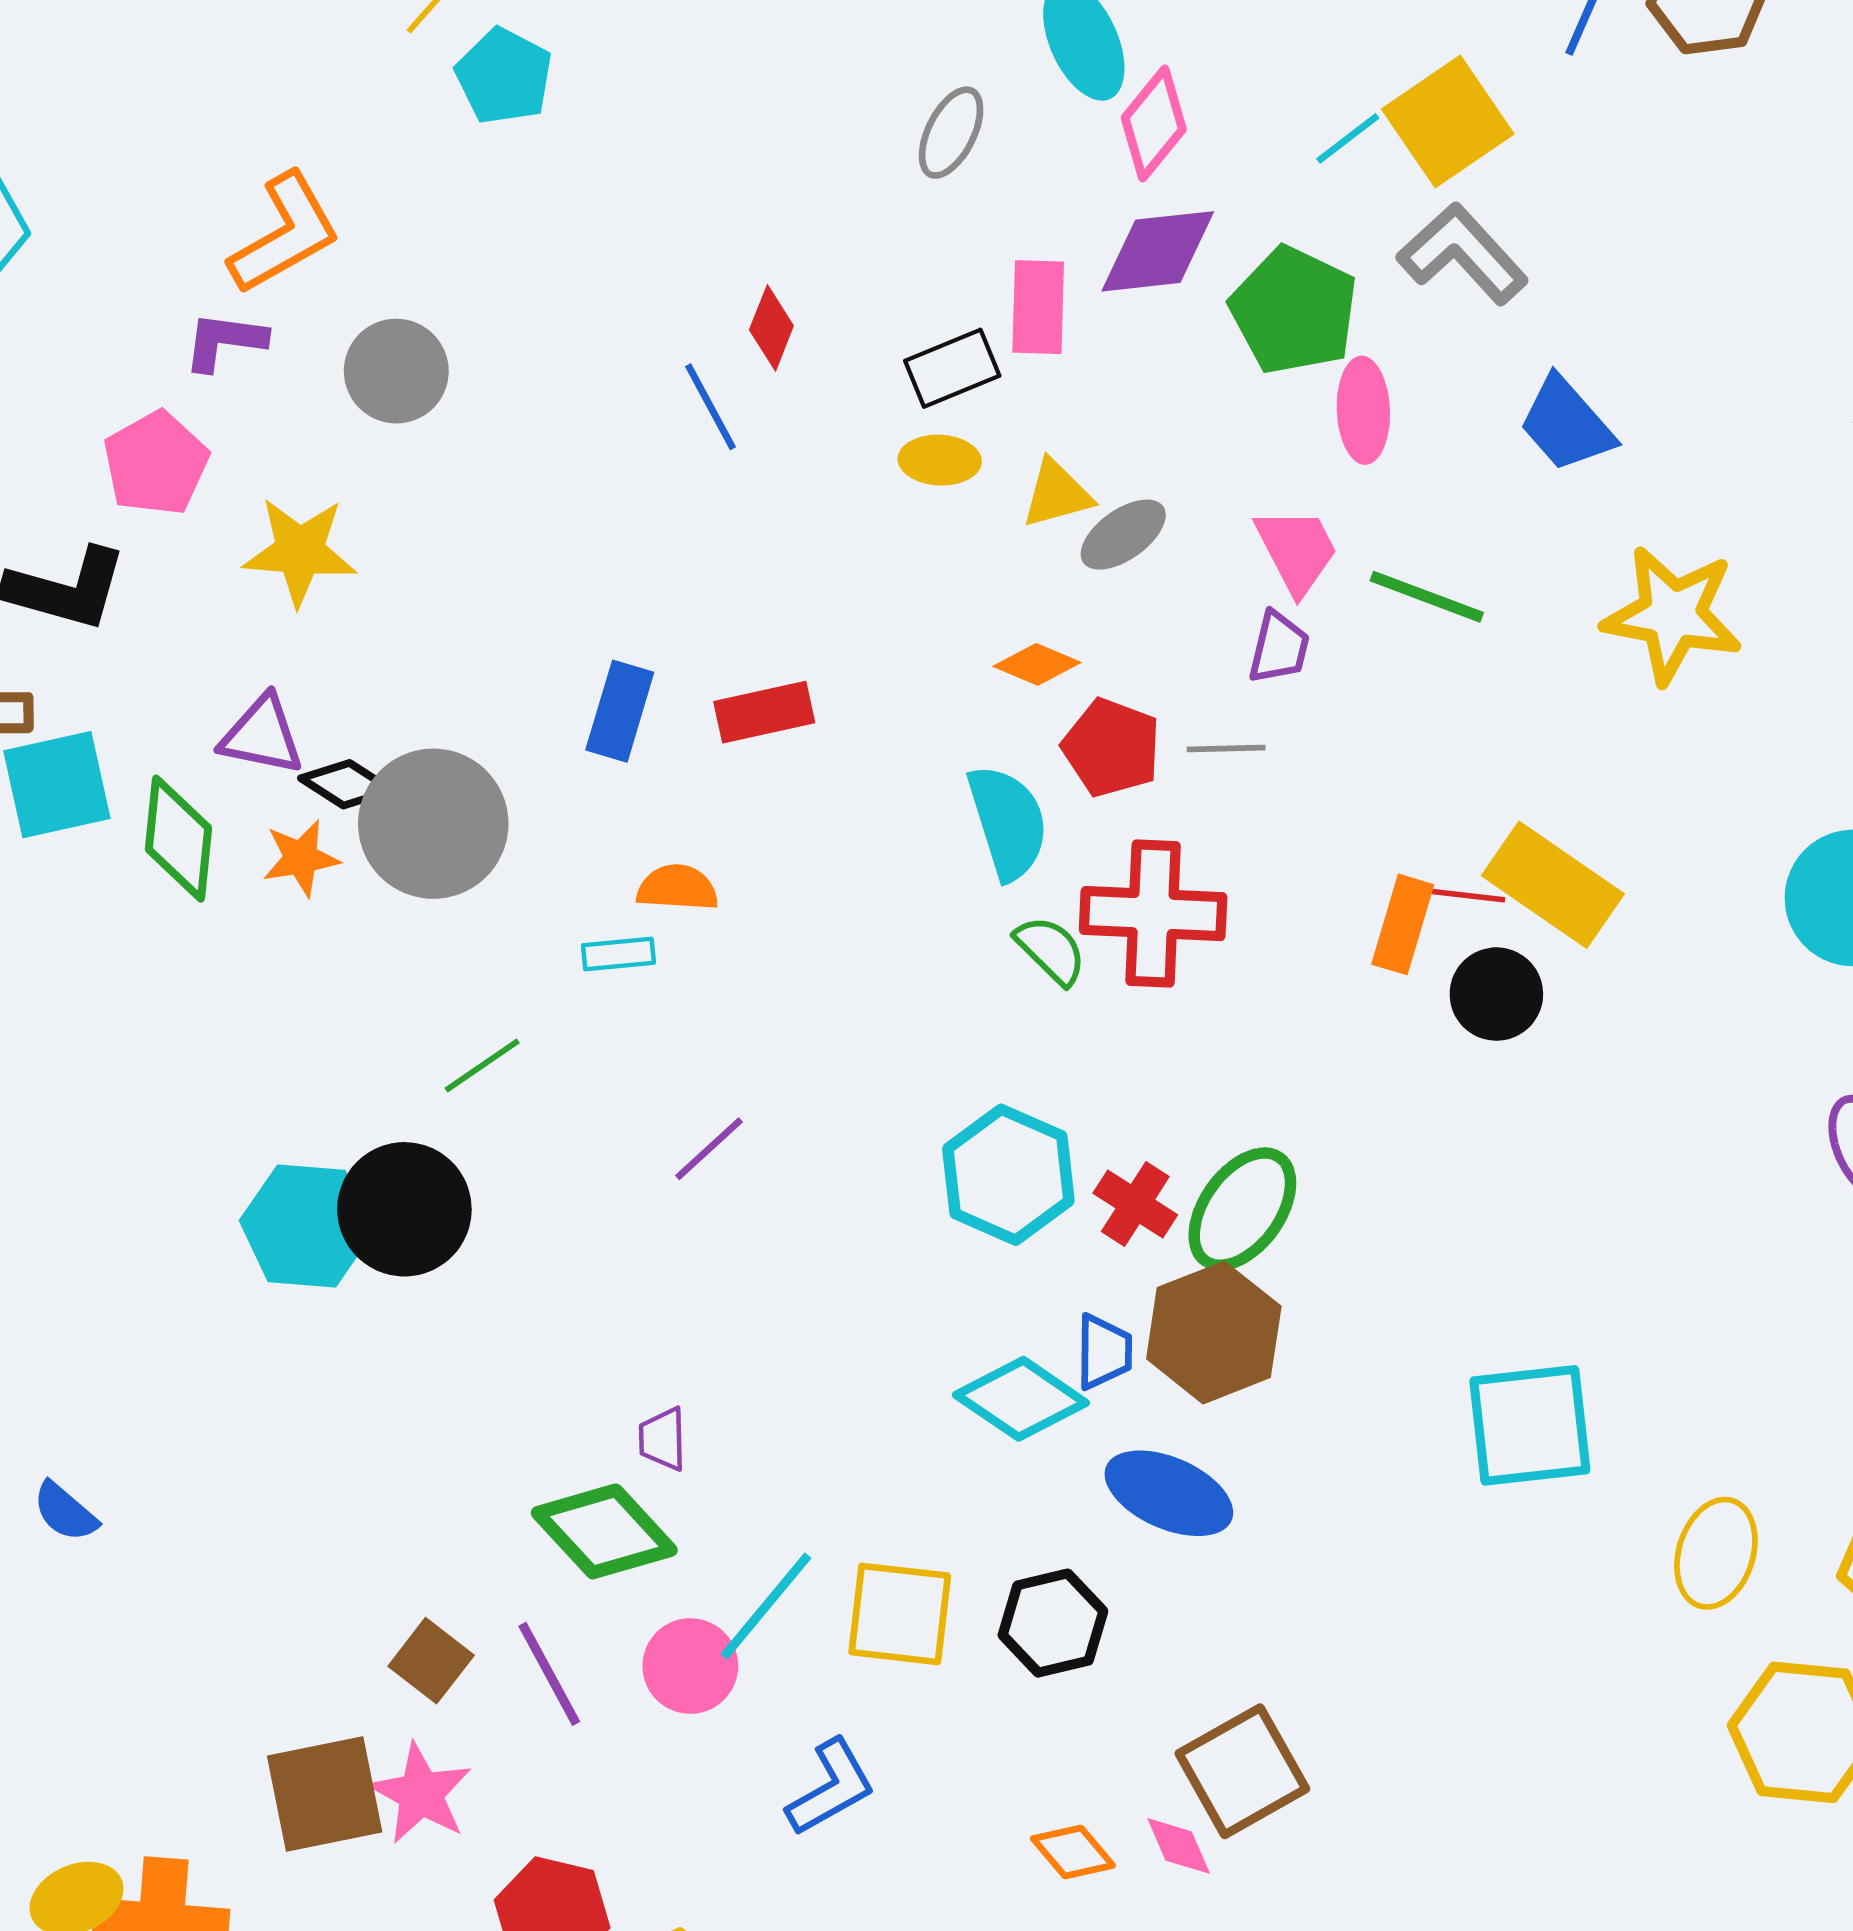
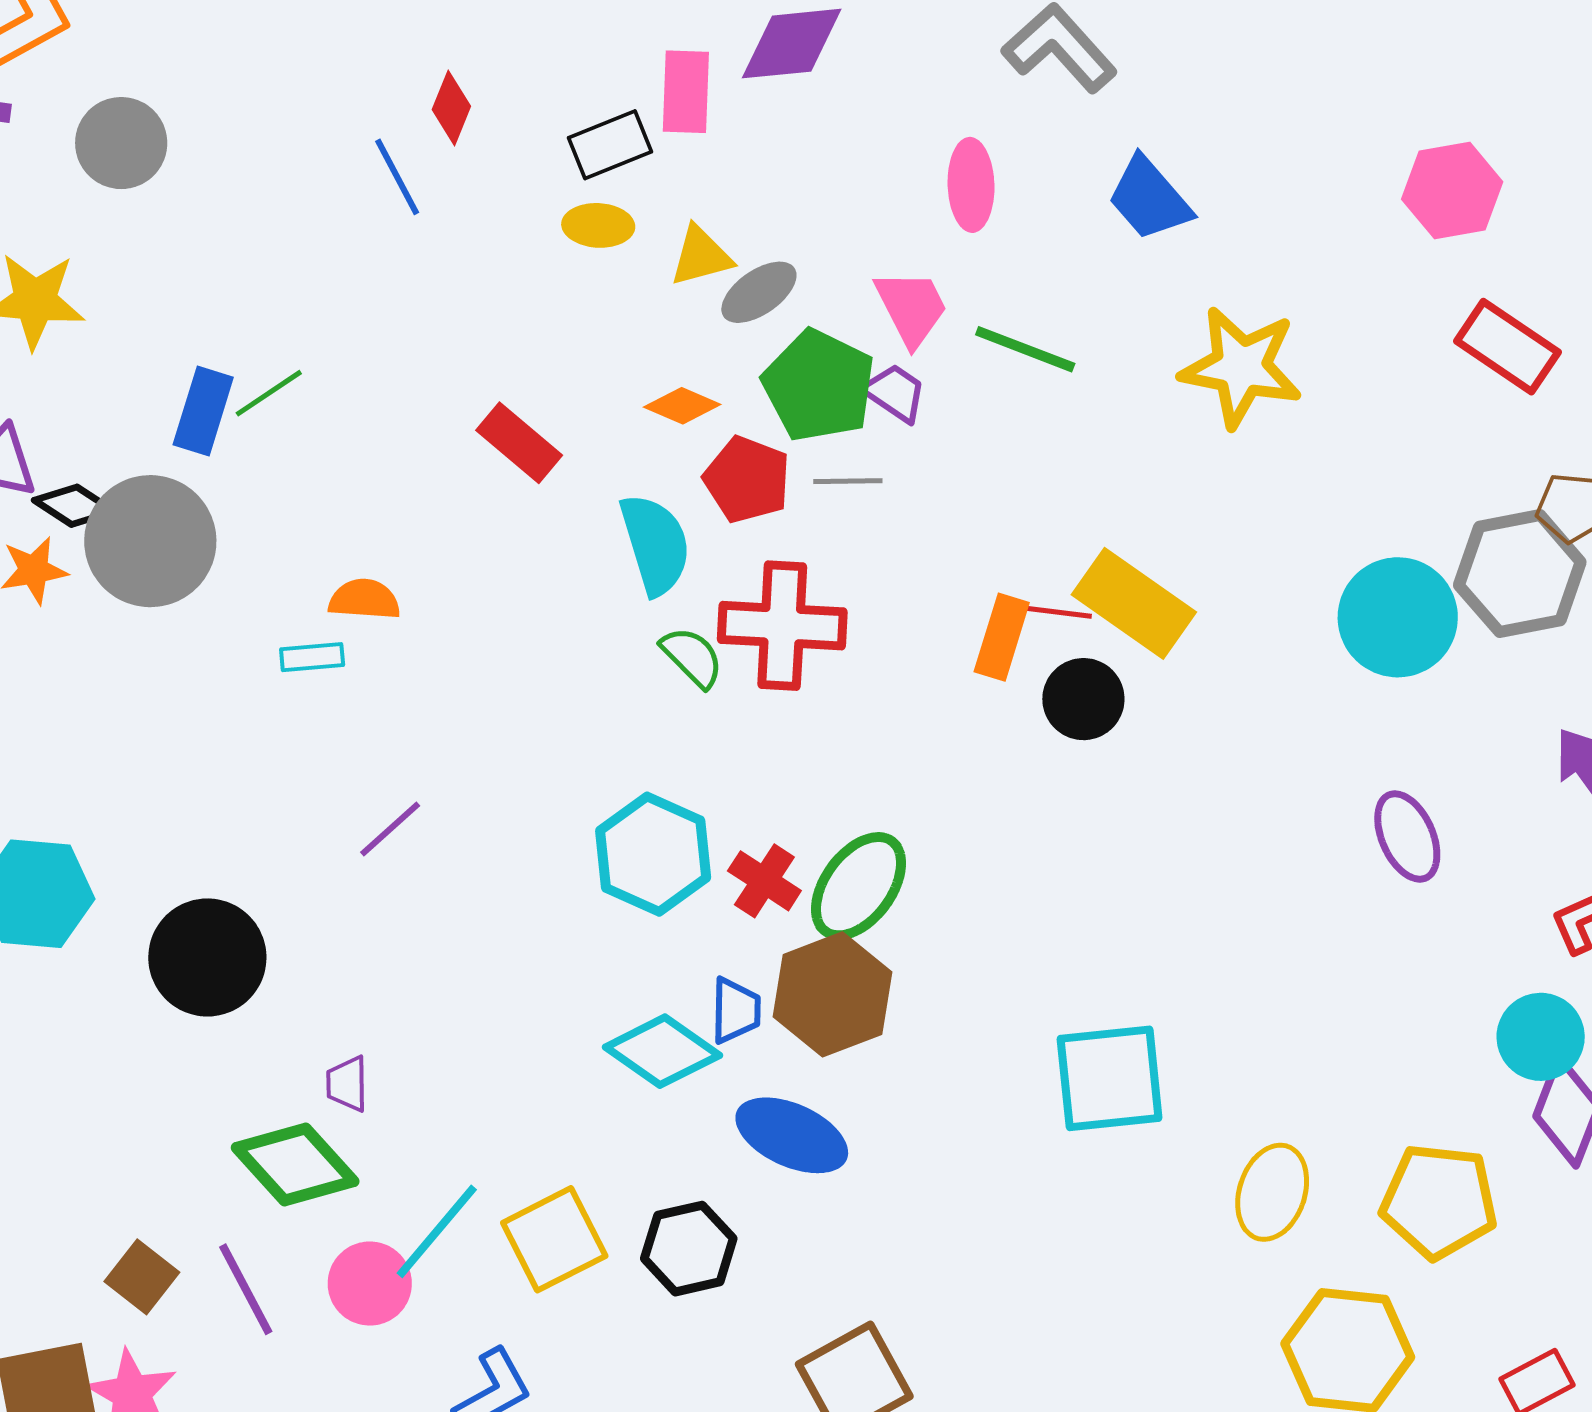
green pentagon: (1294, 310) -> (819, 386), moved
purple trapezoid: (1279, 648) -> (895, 393), turned -70
blue rectangle: (620, 711) -> (203, 411), moved
red rectangle: (764, 712) -> (519, 443), moved, turned 52
green line: (482, 1065) -> (269, 393), moved
black circle: (404, 1209) -> (207, 957), moved
yellow square: (900, 1614) -> (554, 1239), turned -34

